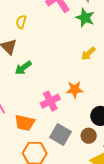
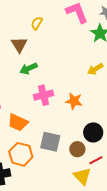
pink cross: (50, 101) -> (43, 95), moved
gray square: (60, 135) -> (50, 142), turned -30

